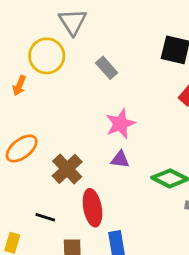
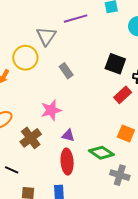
pink star: (120, 124) -> (51, 110), moved
red ellipse: (92, 208) -> (67, 162), moved

